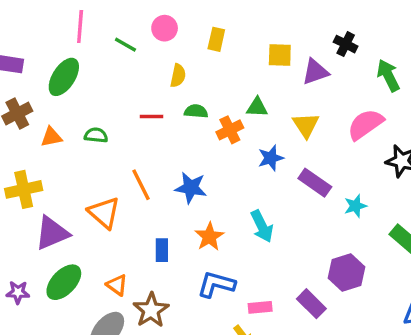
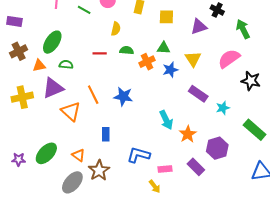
yellow square: (280, 55) -> (166, 17), moved
green ellipse: (64, 77) -> (52, 42), moved
blue star: (271, 158) -> (170, 70), moved
purple triangle: (52, 233) -> (53, 88), moved
orange star: (209, 237) -> (188, 134), moved

